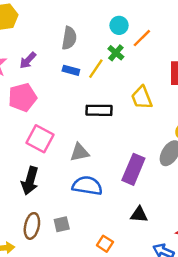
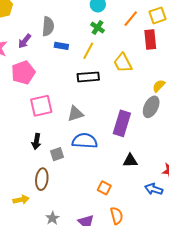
gray semicircle: (69, 38) -> (48, 26), moved
orange line: (142, 38) -> (131, 19), moved
yellow line: (96, 69) -> (88, 51), moved
pink square: (40, 139) -> (41, 106), turned -35
black arrow: (30, 181) -> (36, 141), size x0.7
gray square: (62, 224) -> (57, 154), moved

